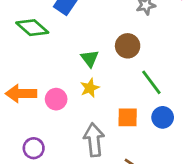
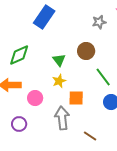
green diamond: (32, 28) -> (19, 55), moved, turned -65
pink circle: (56, 99) -> (35, 98), moved
orange square: (128, 117) -> (76, 98), moved

